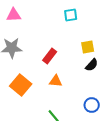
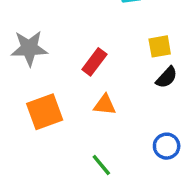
orange square: (21, 85) -> (45, 112), turned 30

